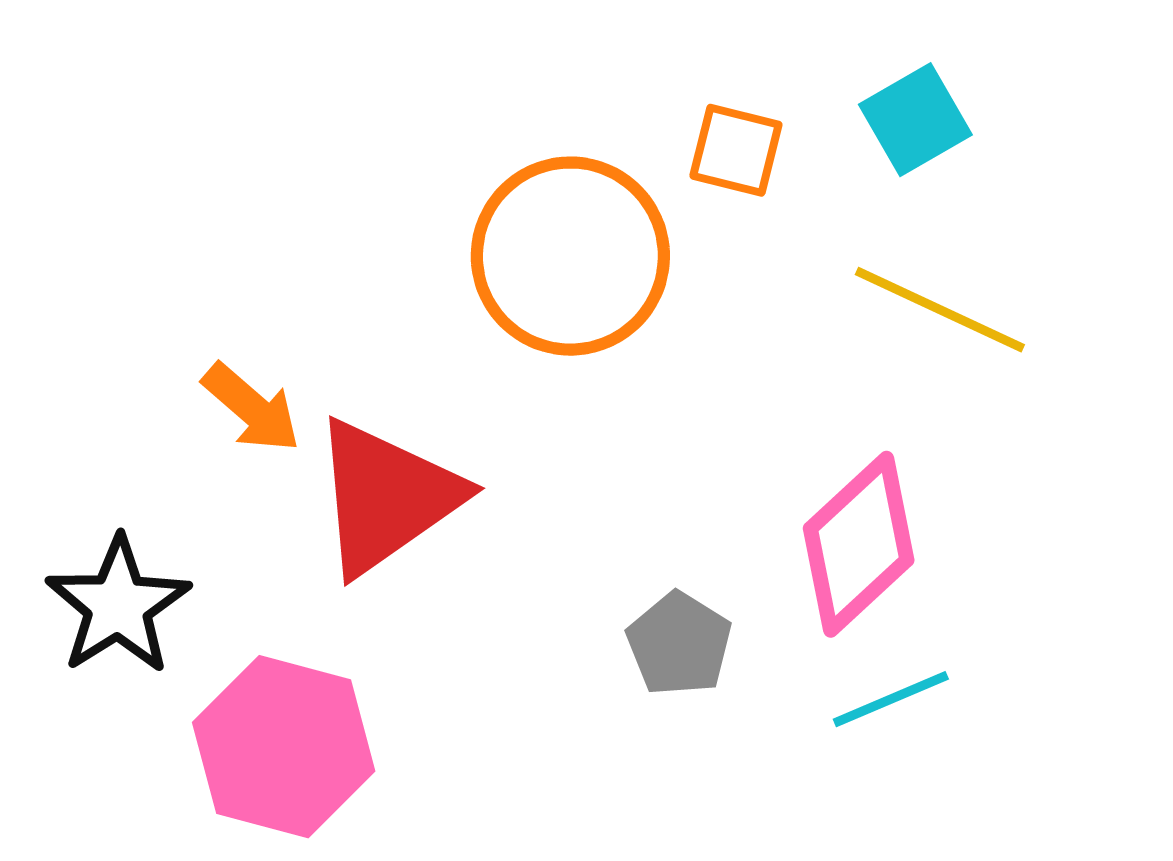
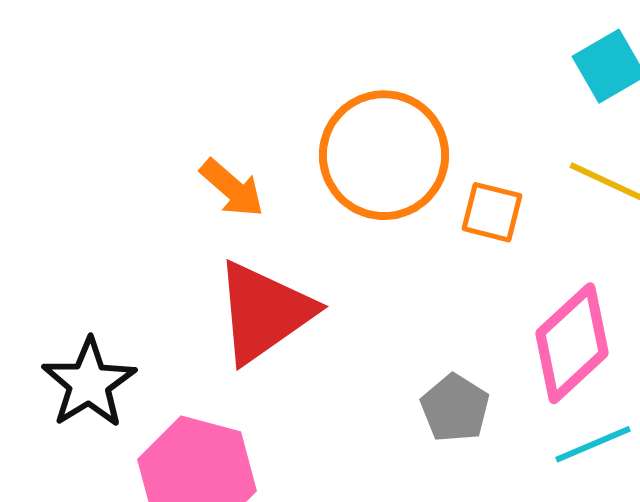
orange square: (736, 150) -> (492, 212), moved
orange arrow: (251, 408) -> (232, 188), moved

